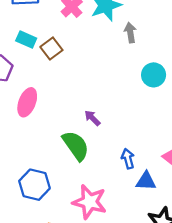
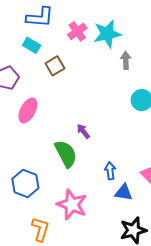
cyan rectangle: (26, 40) -> (32, 45), moved

